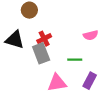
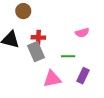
red cross: (44, 39) -> (38, 37), turned 32

